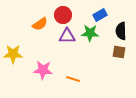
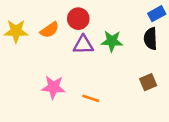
blue rectangle: (100, 15) -> (157, 14), moved
brown square: (119, 52) -> (148, 82), moved, turned -32
yellow star: (13, 54) -> (16, 31), moved

